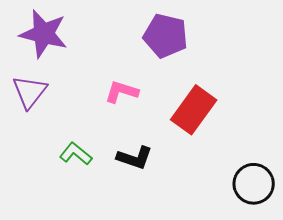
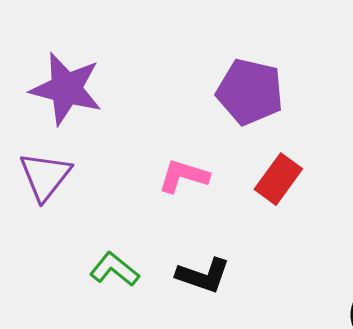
red rectangle: (194, 110) -> (278, 179), moved, size x0.7

